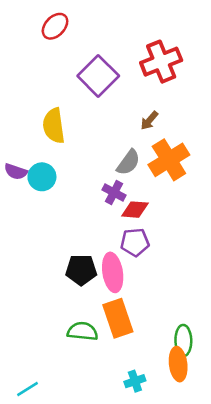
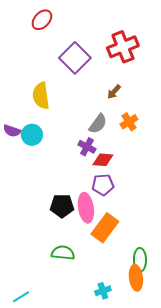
orange cross: (169, 160) -> (129, 122), size x0.6
orange rectangle: (118, 318) -> (105, 228), moved, turned 56

